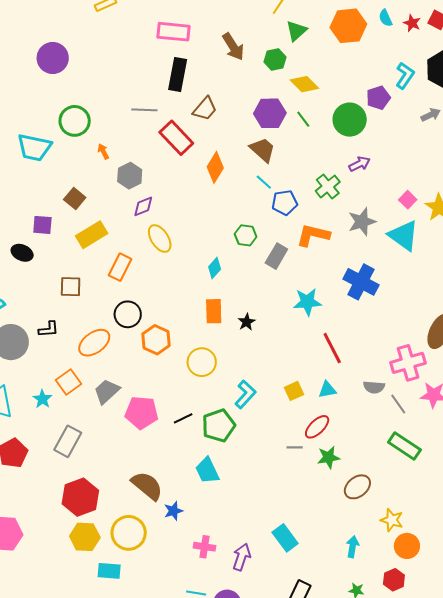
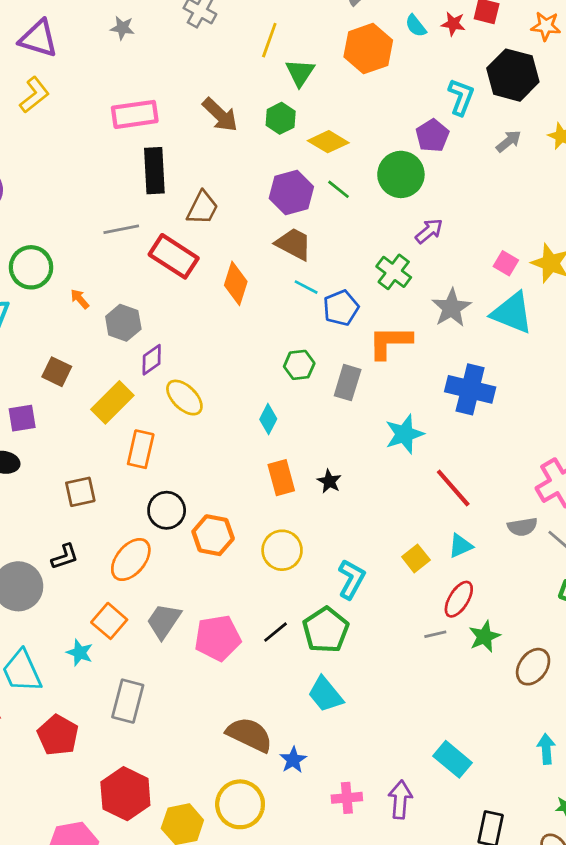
yellow rectangle: (92, 235) -> (112, 402), moved
red hexagon: (80, 497) -> (125, 794), moved

